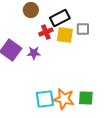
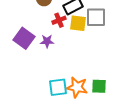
gray square: (83, 29) -> (96, 17), size x1.5

